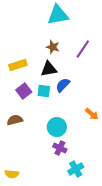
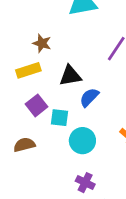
brown star: (53, 47) -> (42, 43), moved
cyan square: (44, 91) -> (59, 118), moved
cyan circle: (57, 127) -> (82, 141), moved

